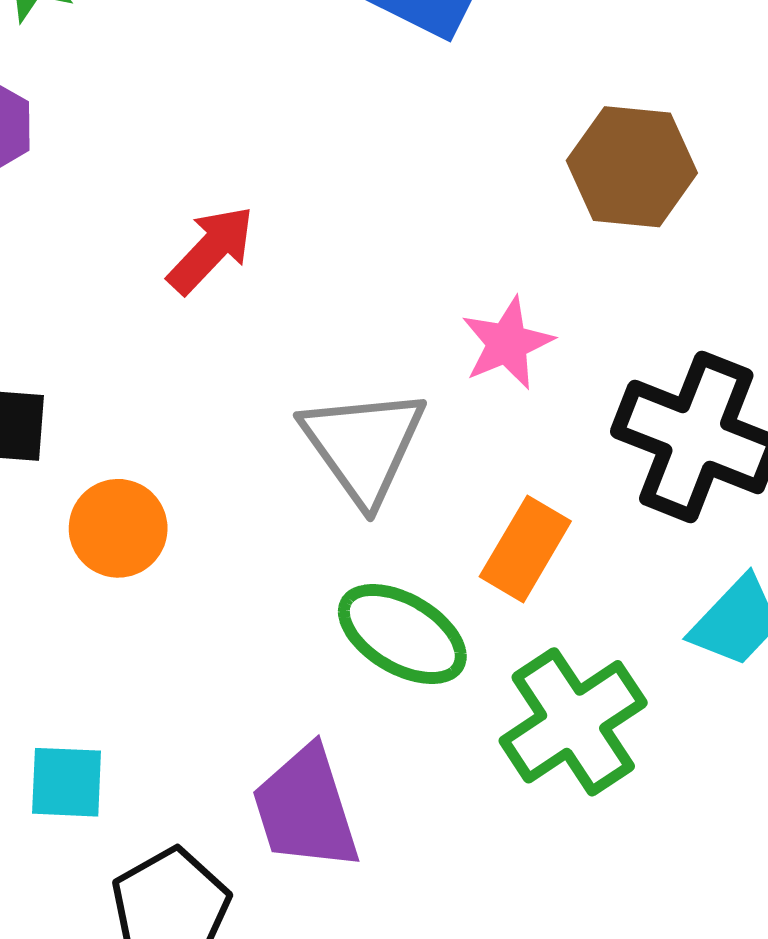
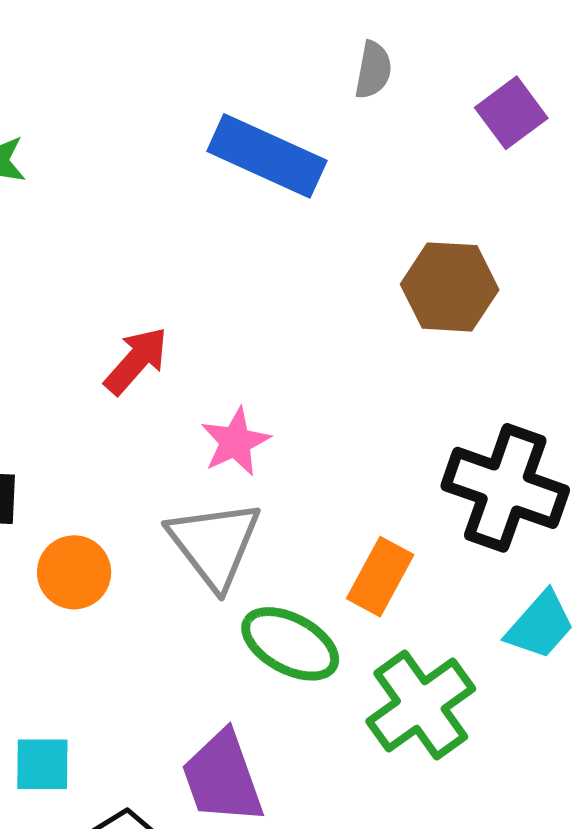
pink star: (507, 343) -> (235, 442), moved
gray triangle: (363, 445) -> (214, 544), moved

